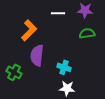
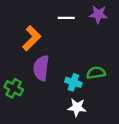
green semicircle: (87, 33) -> (96, 73), moved

